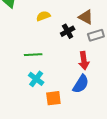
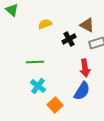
orange square: (53, 98) -> (55, 105), turned -35

